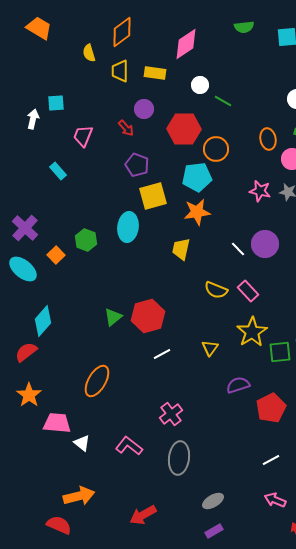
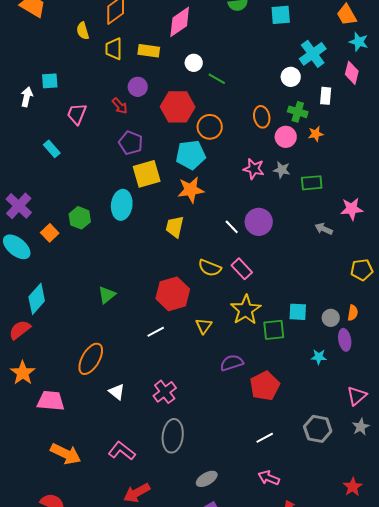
red hexagon: (148, 316) -> (173, 294), moved
white triangle: (82, 443) -> (117, 392), moved
pink L-shape: (129, 446) -> (122, 451), moved
orange arrow: (79, 496) -> (66, 454), moved, turned 40

